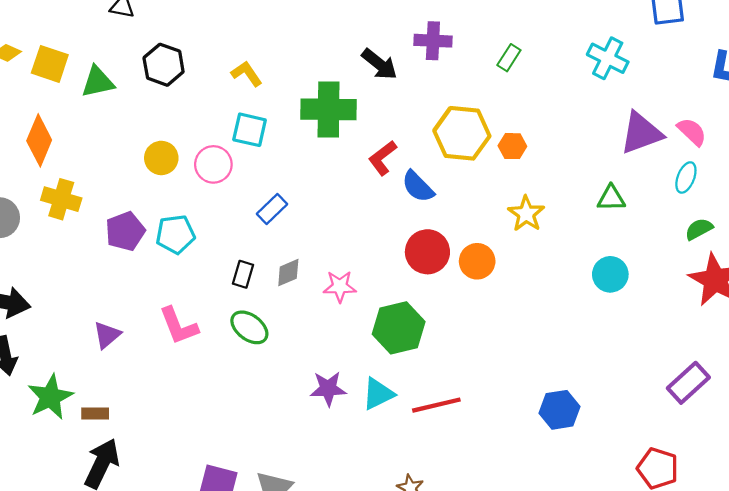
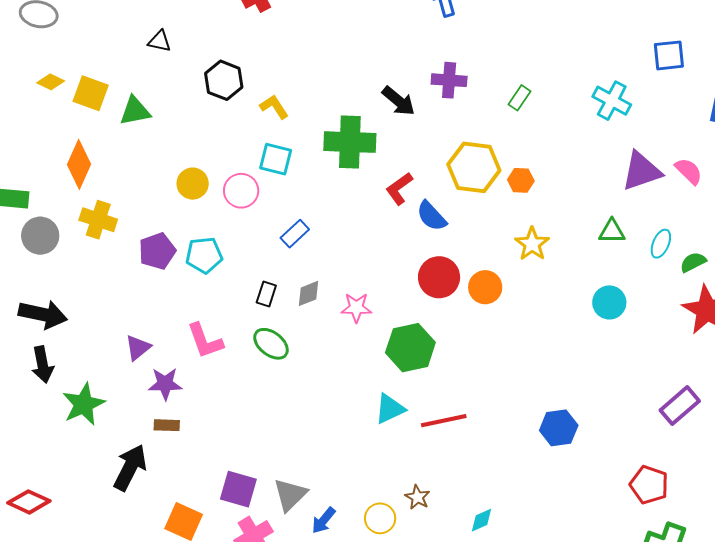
black hexagon: (164, 65) -> (224, 80), moved
cyan ellipse: (686, 177) -> (661, 244), moved
purple star: (328, 389) -> (165, 384), moved
brown rectangle: (95, 414) -> (167, 425), moved

